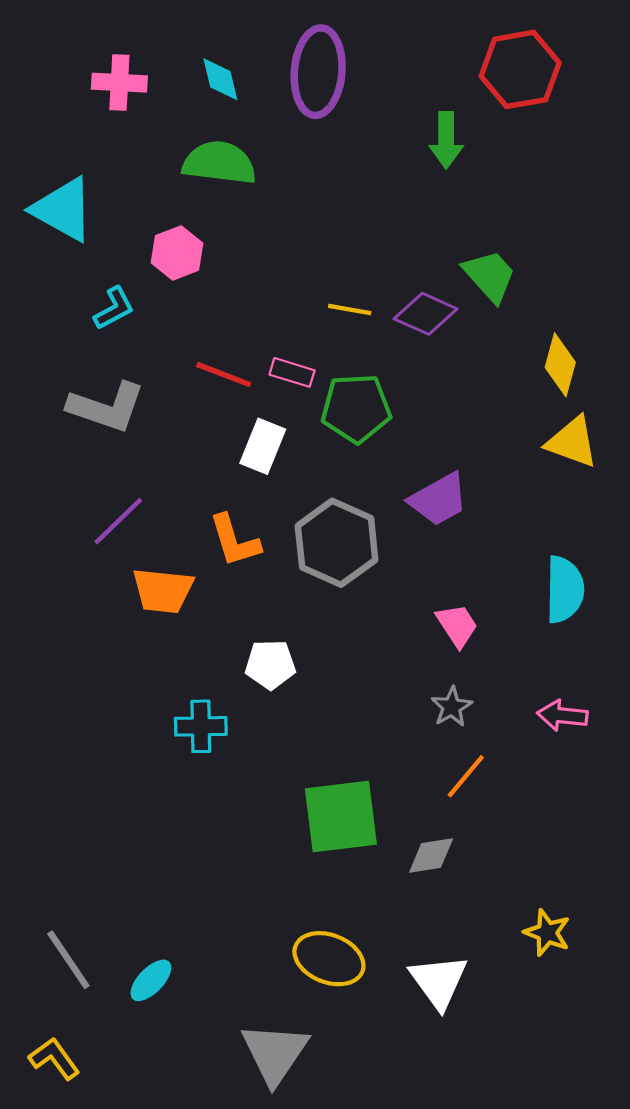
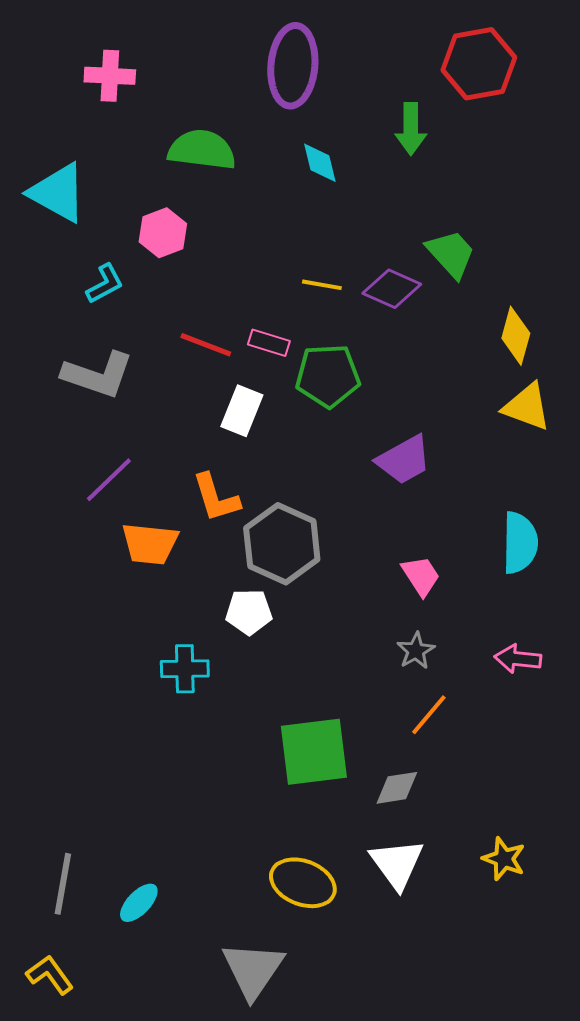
cyan diamond: (220, 79) -> (320, 163), moved
gray hexagon: (337, 543) -> (282, 544), moved
gray line: (68, 960) -> (63, 884), turned 44
white triangle: (439, 981) -> (397, 864), moved

